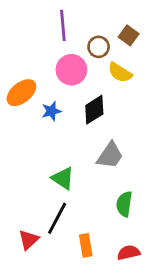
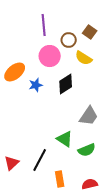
gray trapezoid: (110, 155) -> (89, 116), moved
green triangle: (63, 178) -> (65, 139), moved
green semicircle: (124, 204) -> (87, 150), turned -120
red triangle: (29, 240) -> (12, 163), moved

